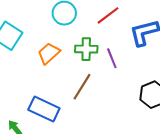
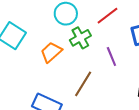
green cross: (86, 49) -> (80, 38), moved, turned -30

